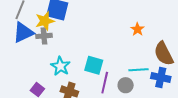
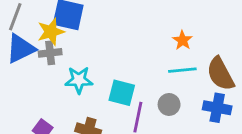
cyan star: (60, 66) -> (79, 80), moved, turned -30
cyan line: (139, 70) -> (182, 70), moved
gray circle: (126, 85) -> (169, 104), moved

